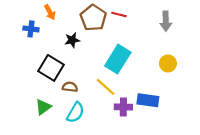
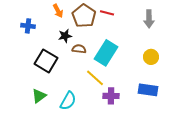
orange arrow: (50, 12) -> (58, 11), moved
brown semicircle: (70, 87) -> (79, 49), moved
blue rectangle: (148, 100) -> (148, 90), moved

